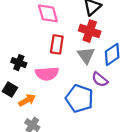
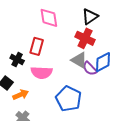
red rectangle: (57, 44) -> (37, 46), moved
gray triangle: (86, 55) -> (79, 60), turned -30
purple semicircle: (100, 79) -> (90, 69), moved

